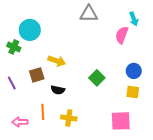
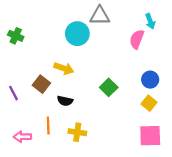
cyan circle: (30, 30) -> (77, 34), moved
green cross: (14, 47) -> (16, 36), moved
brown square: (37, 75) -> (41, 84), turned -35
yellow square: (133, 92) -> (149, 103), turned 32
pink square: (121, 121) -> (150, 136), moved

